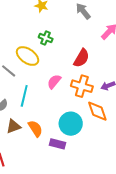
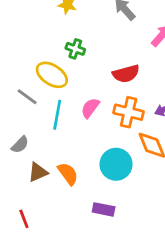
red semicircle: (81, 58) -> (126, 74), turned 48
cyan line: (24, 96) -> (57, 115), moved
purple rectangle: (57, 144) -> (104, 209), moved

